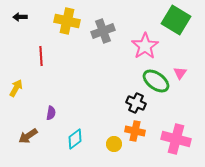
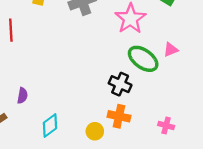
pink triangle: (180, 73) -> (171, 50), turned 32
pink cross: (176, 139) -> (166, 125), size x0.5

